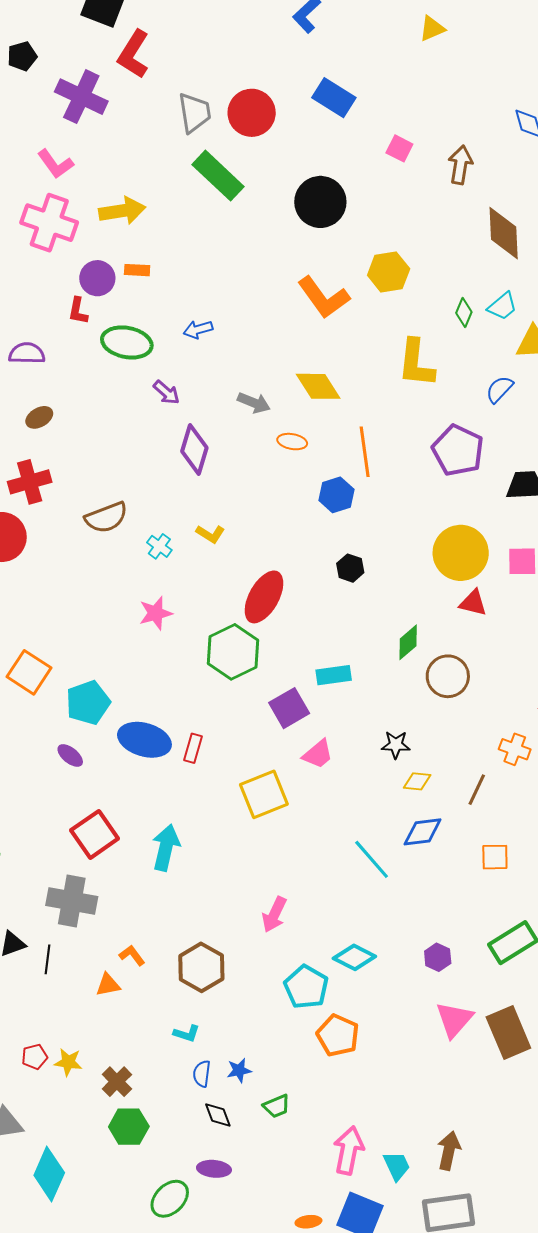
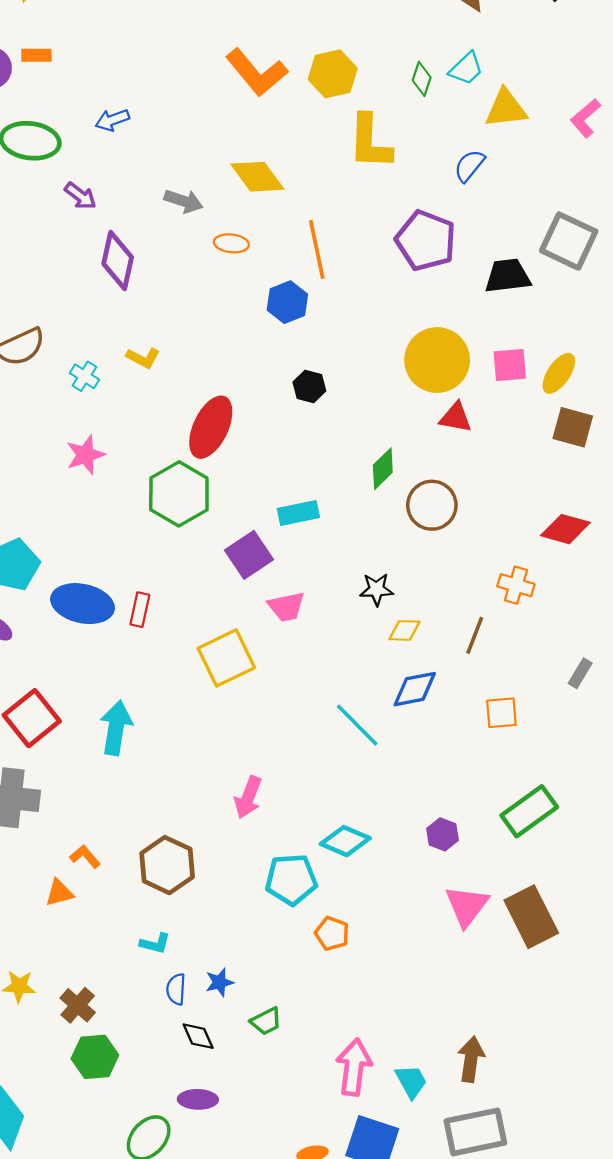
yellow hexagon: (389, 272) -> (333, 74), moved
pink trapezoid: (318, 754) -> (286, 607), turned 32
cyan pentagon: (306, 987) -> (291, 880), turned -30
orange pentagon: (338, 1035) -> (332, 934), size x0.7

